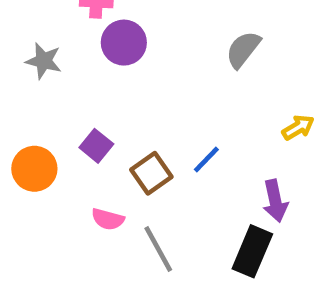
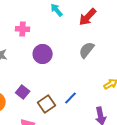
purple circle: (124, 43) -> (43, 54), moved

